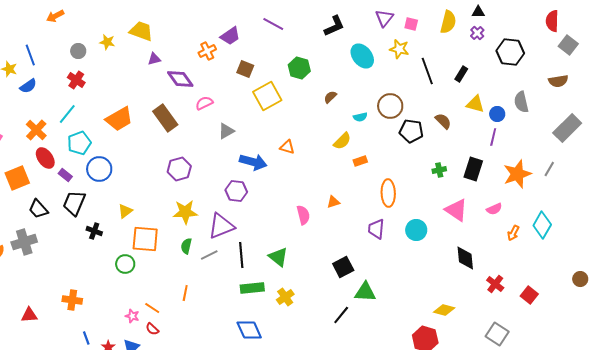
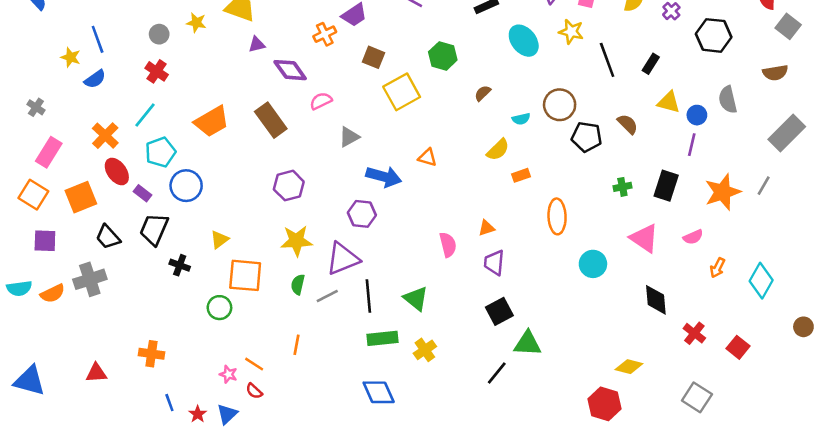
cyan diamond: (542, 225) -> (761, 281), moved
purple trapezoid: (376, 229) -> (494, 263), moved

